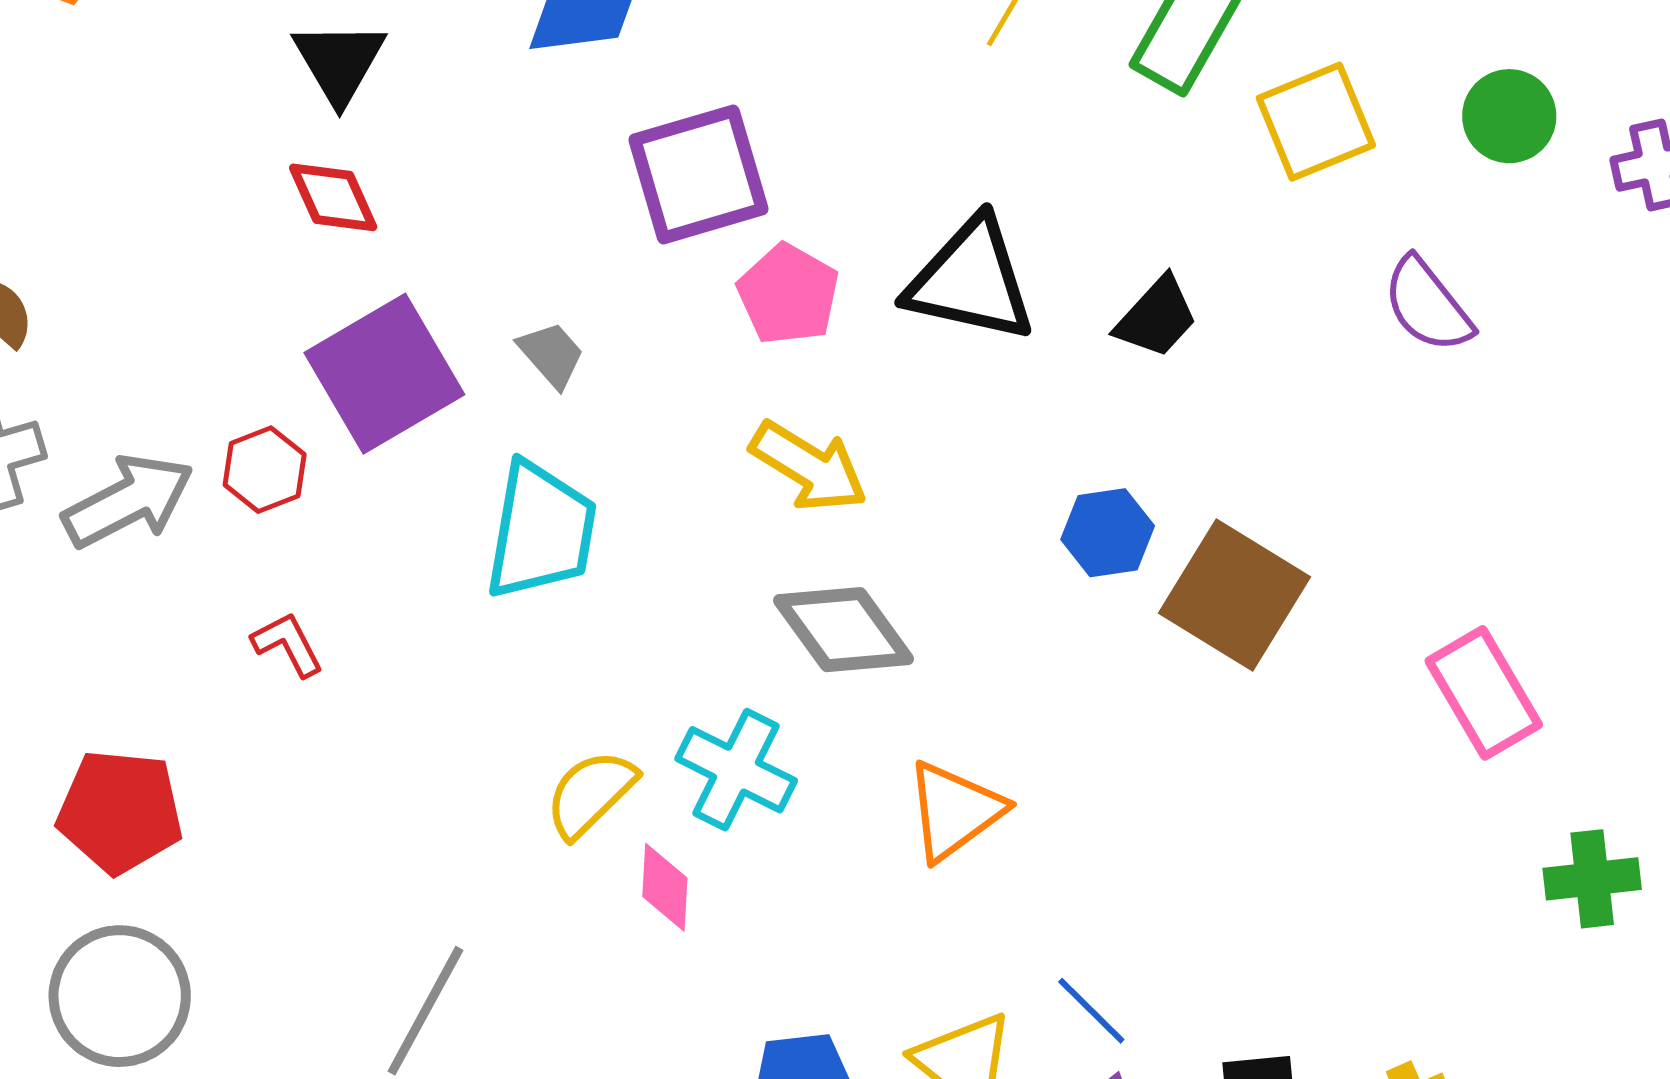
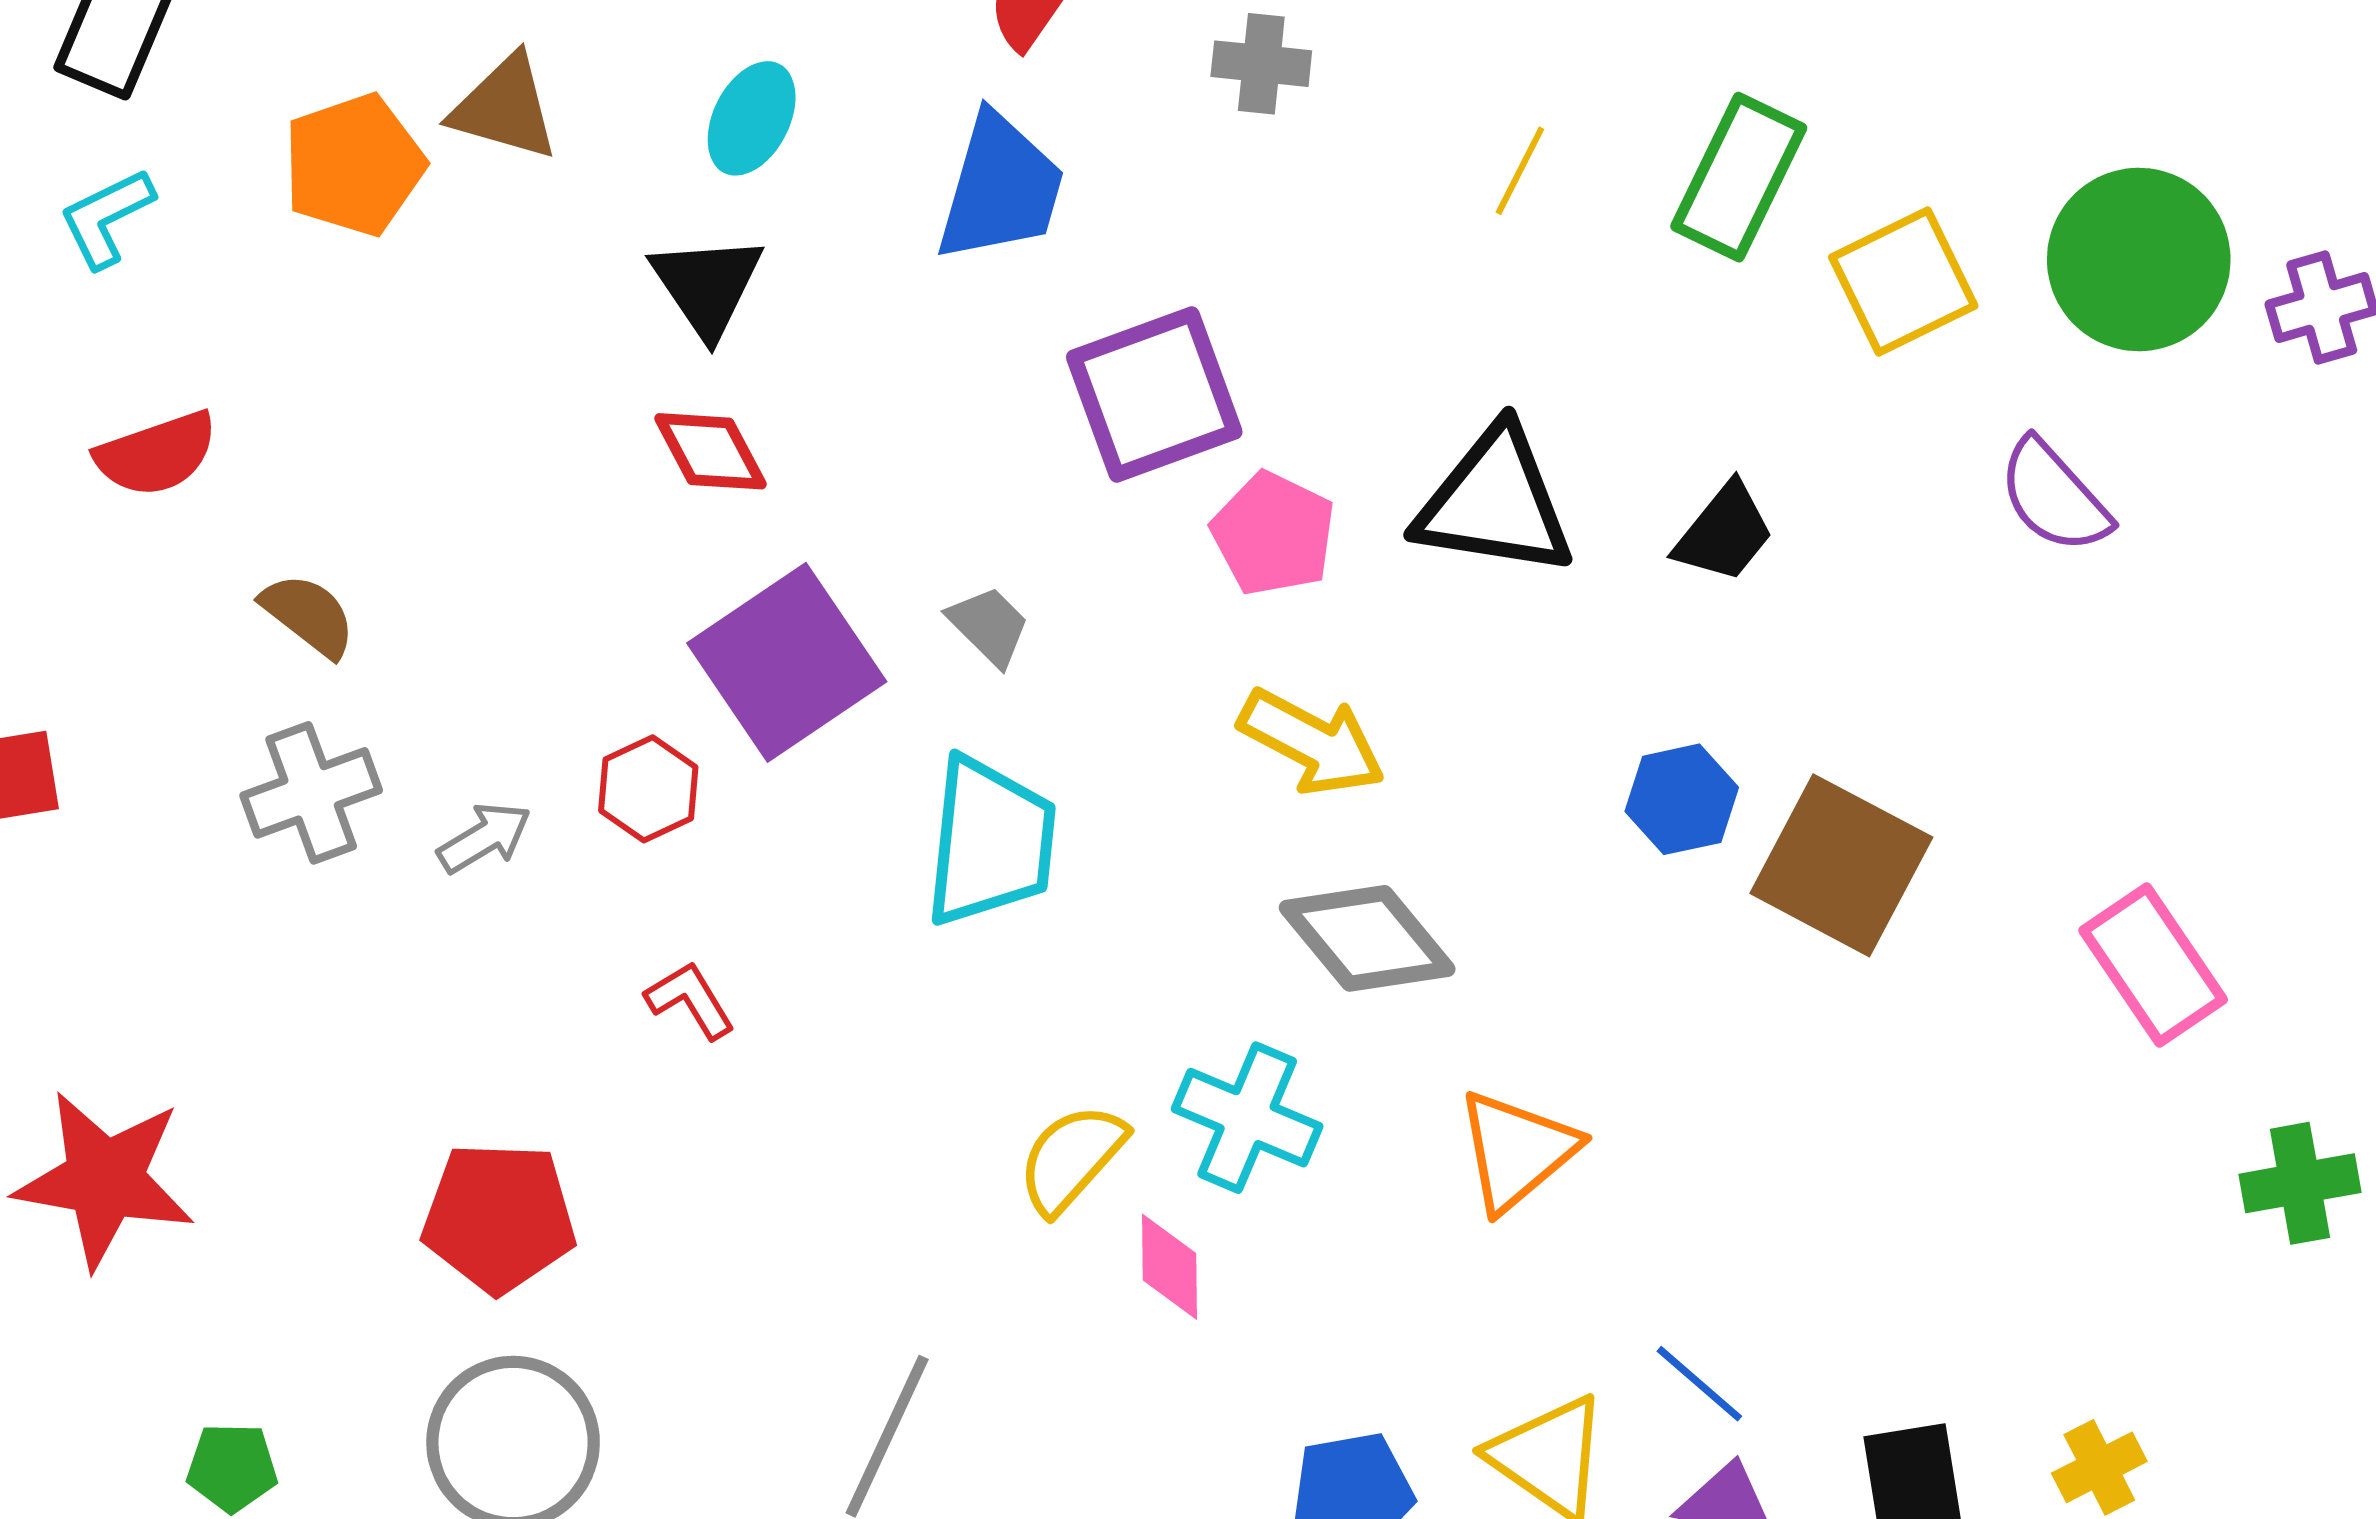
green circle: (1509, 116) -> (2139, 260), size x1.6
gray arrow: (128, 501) -> (484, 838), size x0.6

